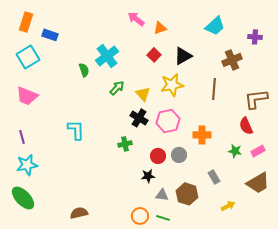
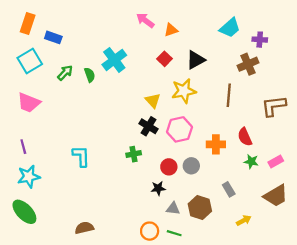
purple cross: (255, 37) -> (260, 40), moved
green arrow: (117, 88) -> (65, 73), moved
red semicircle: (246, 126) -> (245, 137), moved
cyan L-shape: (76, 130) -> (81, 156), moved

